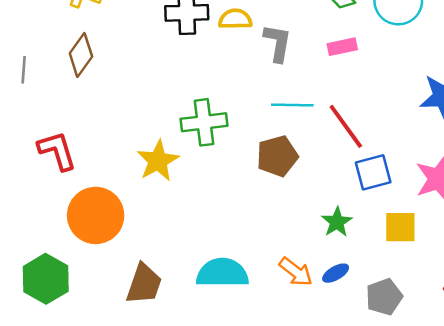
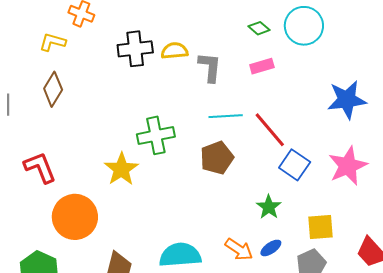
blue square: (373, 172) -> (295, 165), turned -36
yellow square: (400, 227) -> (320, 227), moved

